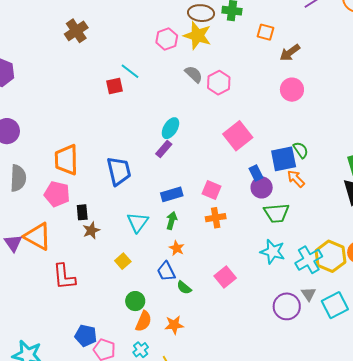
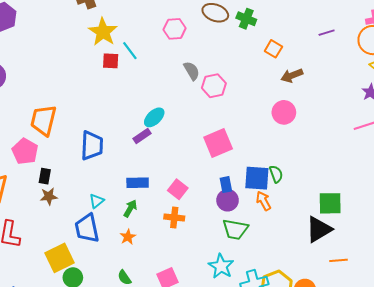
yellow star: (197, 36) -> (103, 32), moved
cyan triangle: (138, 222) -> (96, 201), size x0.7
yellow square: (123, 261) -> (60, 258), moved, size x1.8
blue trapezoid: (166, 271) -> (87, 228), moved, size x1.4

